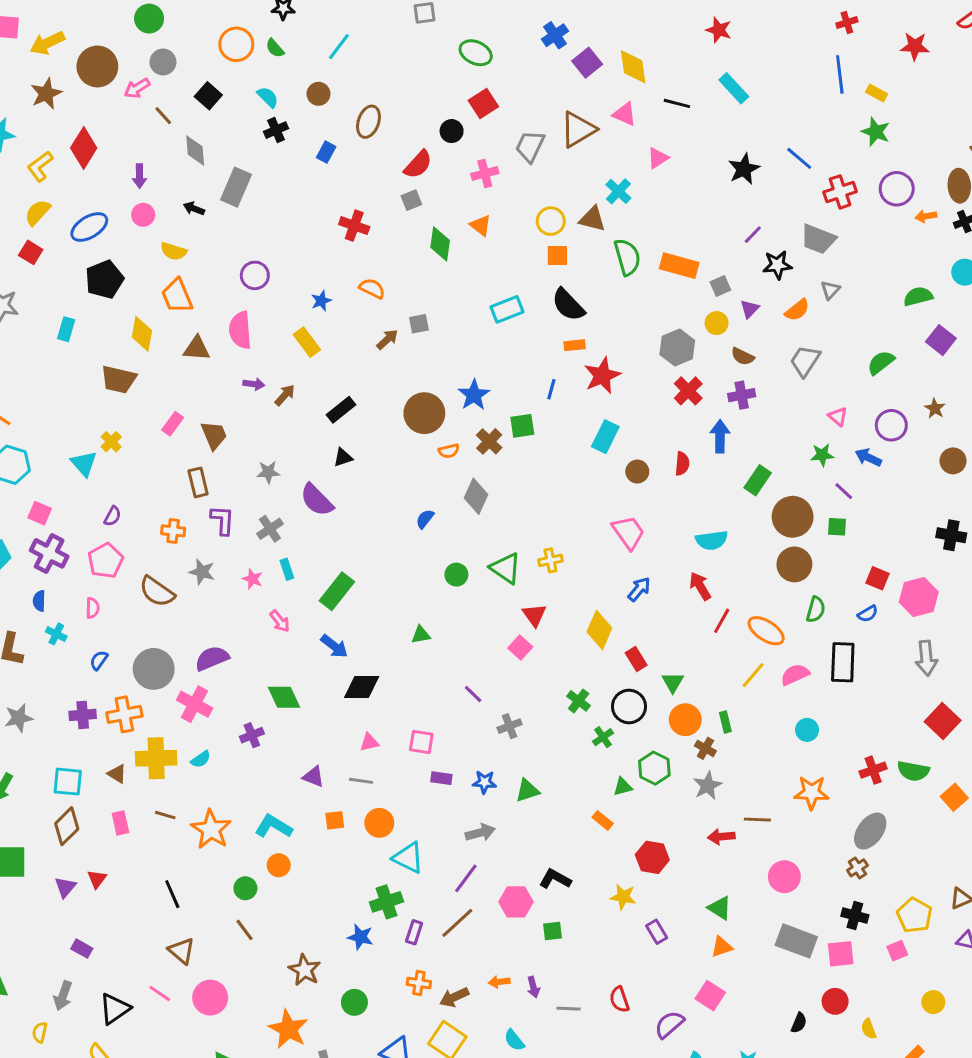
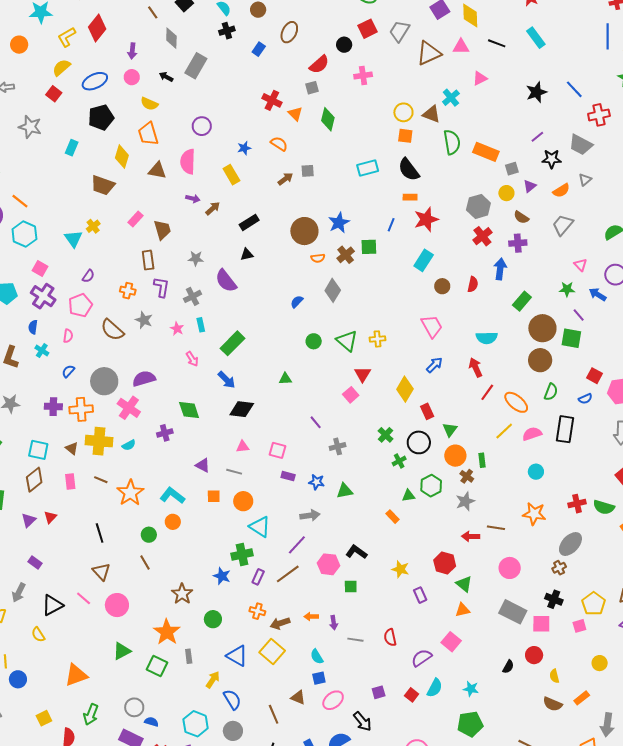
pink triangle: (625, 114) -> (461, 47), turned -30
gray trapezoid: (530, 146) -> (399, 31), moved
orange triangle: (481, 225) -> (295, 114), moved
green square: (837, 527) -> (571, 338), size x1.5
red hexagon: (652, 857) -> (445, 563), moved

